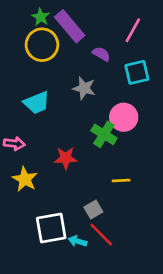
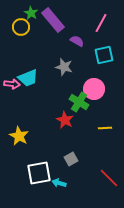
yellow circle: (42, 45) -> (21, 27), moved, size x0.7
pink arrow: (14, 144) -> (12, 84), moved
red star: (66, 158) -> (65, 120), moved, turned 30
yellow line: (121, 181) -> (105, 128), moved
red line: (101, 235) -> (109, 178), moved

